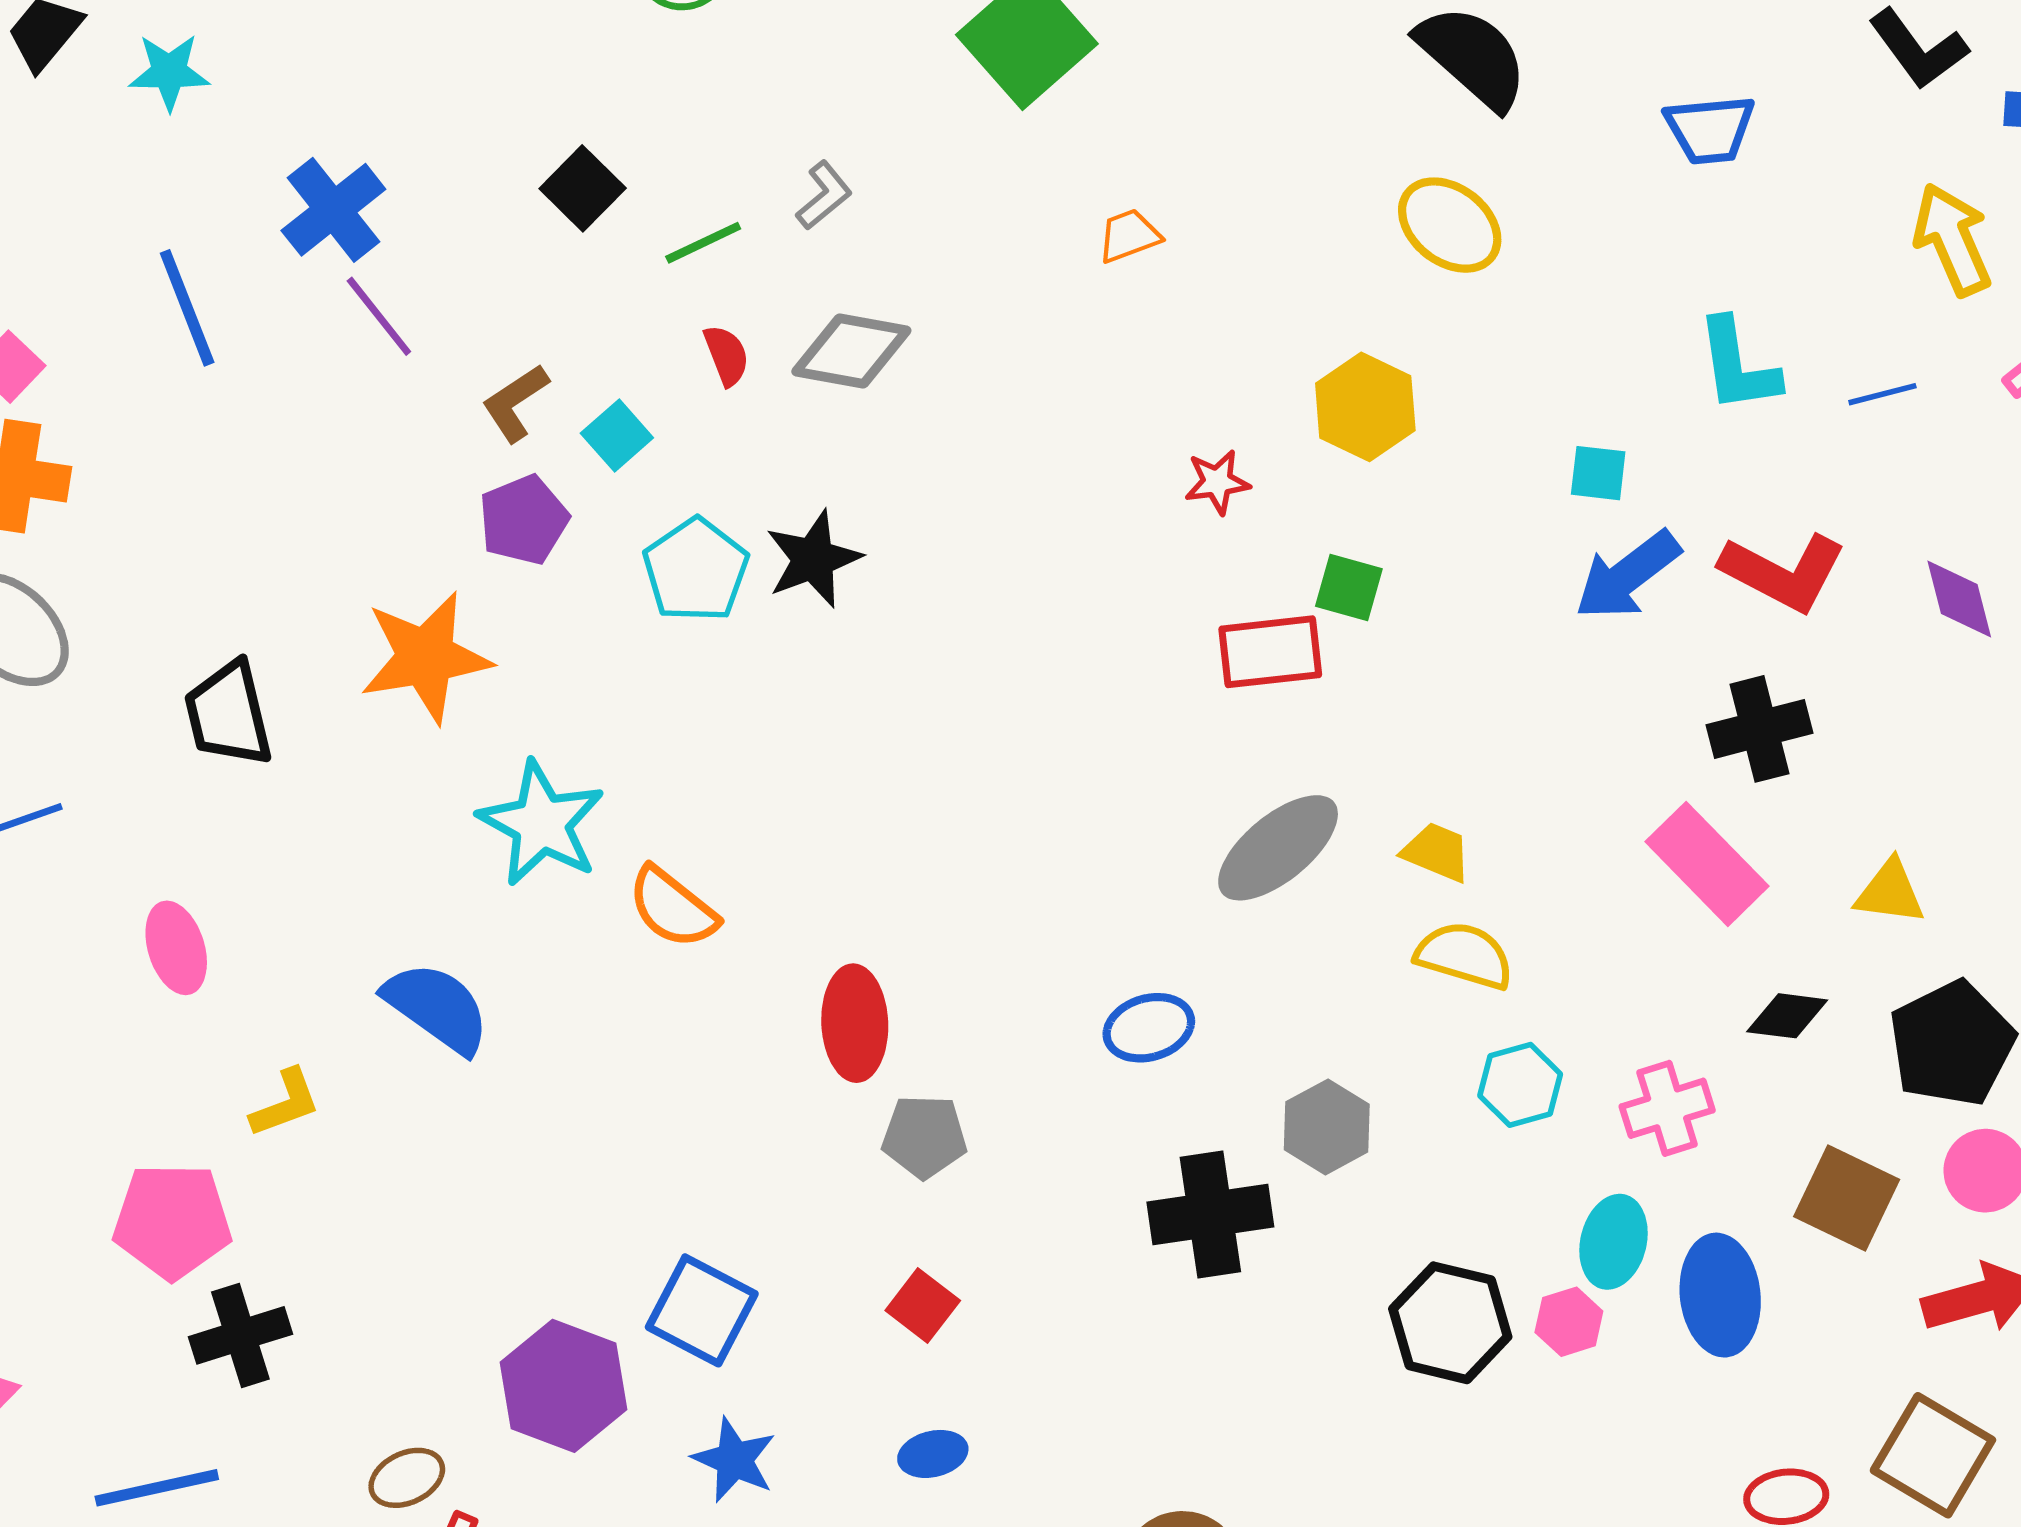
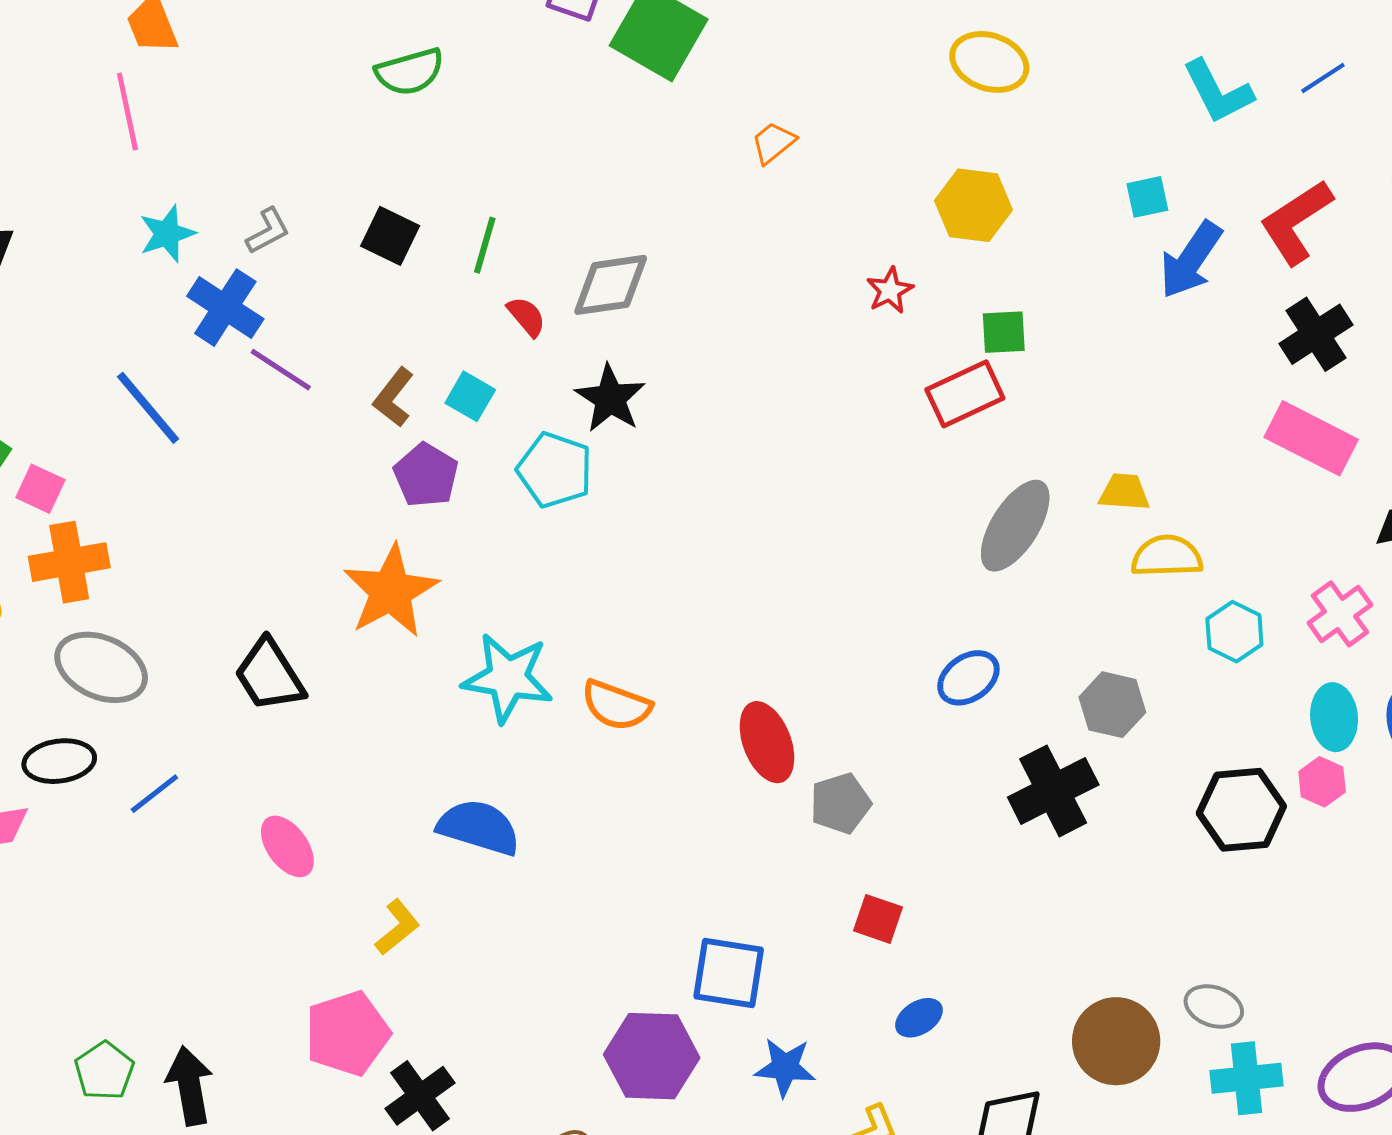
cyan star: (169, 72) -> (167, 234), moved
gray L-shape: (824, 195) -> (268, 231), moved, turned 30
green line: (703, 243) -> (485, 245), turned -30
black star: (813, 559) -> (610, 398), moved
red L-shape: (1783, 572) -> (1296, 222), turned 138

